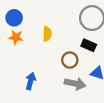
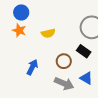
yellow semicircle: (47, 34) -> (48, 33), turned 64
blue arrow: (31, 81) -> (32, 67), moved

